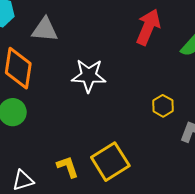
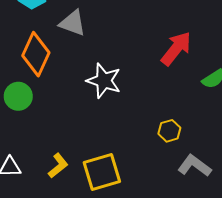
yellow L-shape: (68, 167) -> (58, 166), turned 55

